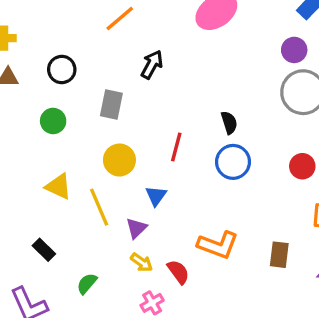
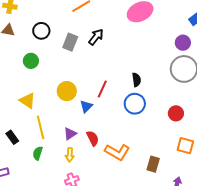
gray rectangle: (111, 105) -> (70, 42), moved
blue triangle: (156, 196) -> (86, 106), moved
yellow line: (99, 207) -> (41, 127), moved
yellow arrow: (142, 262) -> (70, 155), turned 48
red semicircle: (178, 272) -> (93, 138), moved
green semicircle: (87, 284) -> (38, 153), moved, turned -32

